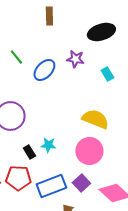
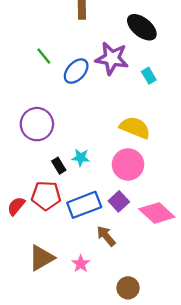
black ellipse: (101, 32) -> (142, 27), turned 56
purple star: (75, 59) -> (112, 58), size x1.6

